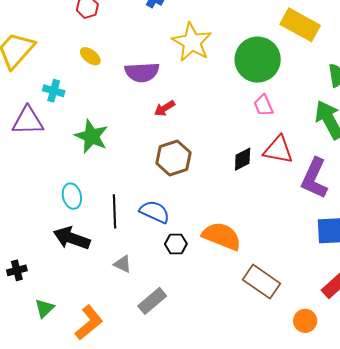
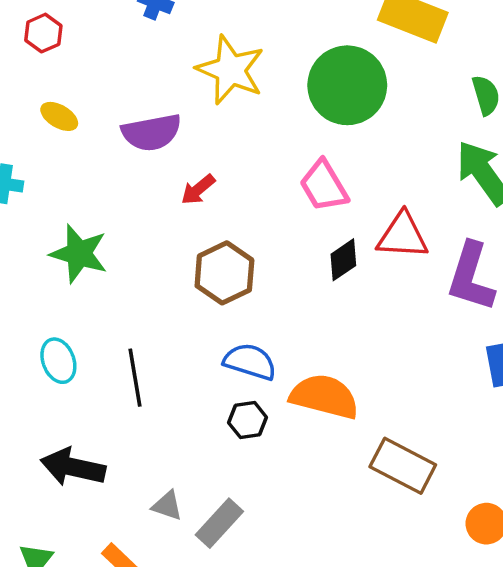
pink trapezoid: (263, 105) -> (324, 186), moved, size x1.4
blue semicircle: (155, 212) -> (250, 362), moved
black arrow: (72, 238) -> (73, 467), moved
gray triangle: (123, 264) -> (167, 506), moved

